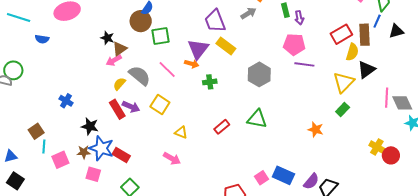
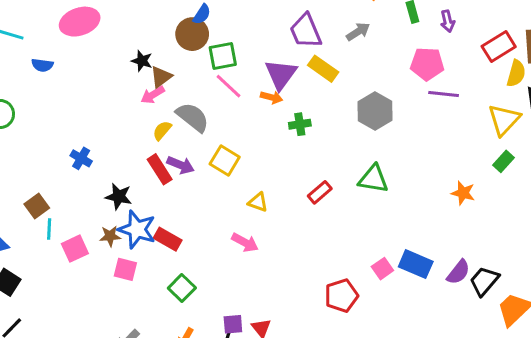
gray arrow: (248, 13) -> (358, 32), moved
purple arrow: (299, 18) -> (448, 21), moved
pink line: (167, 70) -> (228, 86), moved

